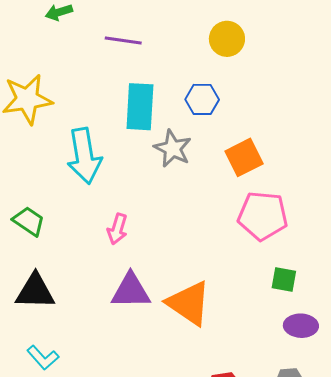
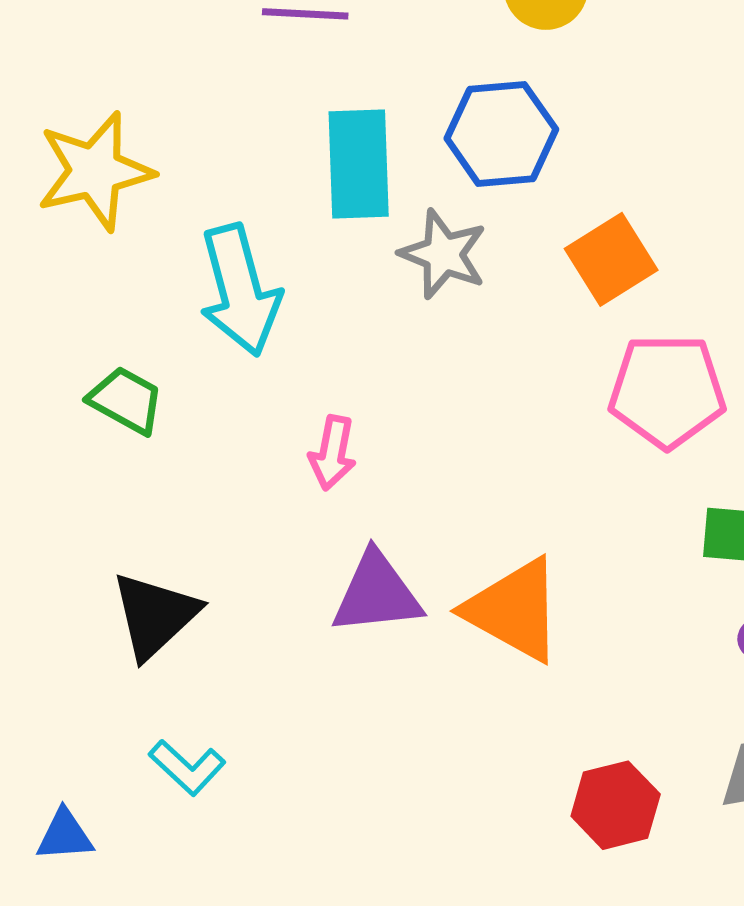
blue hexagon: (202, 99) -> (501, 134), size x1.4
green trapezoid: (29, 221) -> (126, 400), moved
black triangle: (35, 291) -> (155, 615), turned -39

